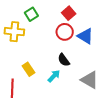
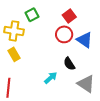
black semicircle: (64, 60) -> (69, 64), moved
yellow rectangle: (28, 69) -> (14, 54), moved

